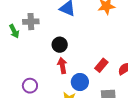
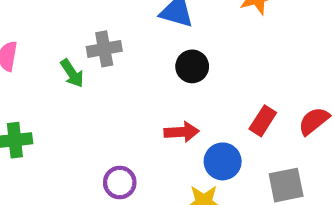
black circle: (60, 45) -> (192, 66), moved
red arrow: (62, 66) -> (182, 132), turned 105

